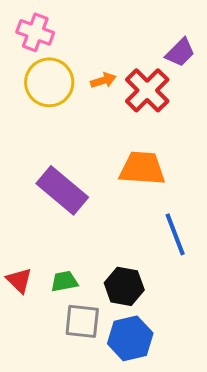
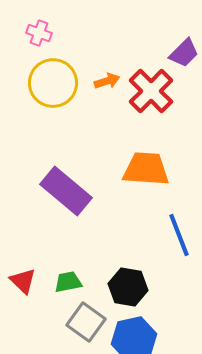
pink cross: (35, 32) -> (39, 33), size x0.7
gray square: (82, 321) -> (86, 322), turned 30

